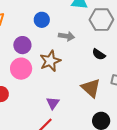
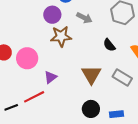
purple circle: (22, 45) -> (52, 15), moved
pink circle: (21, 69) -> (27, 58), moved

